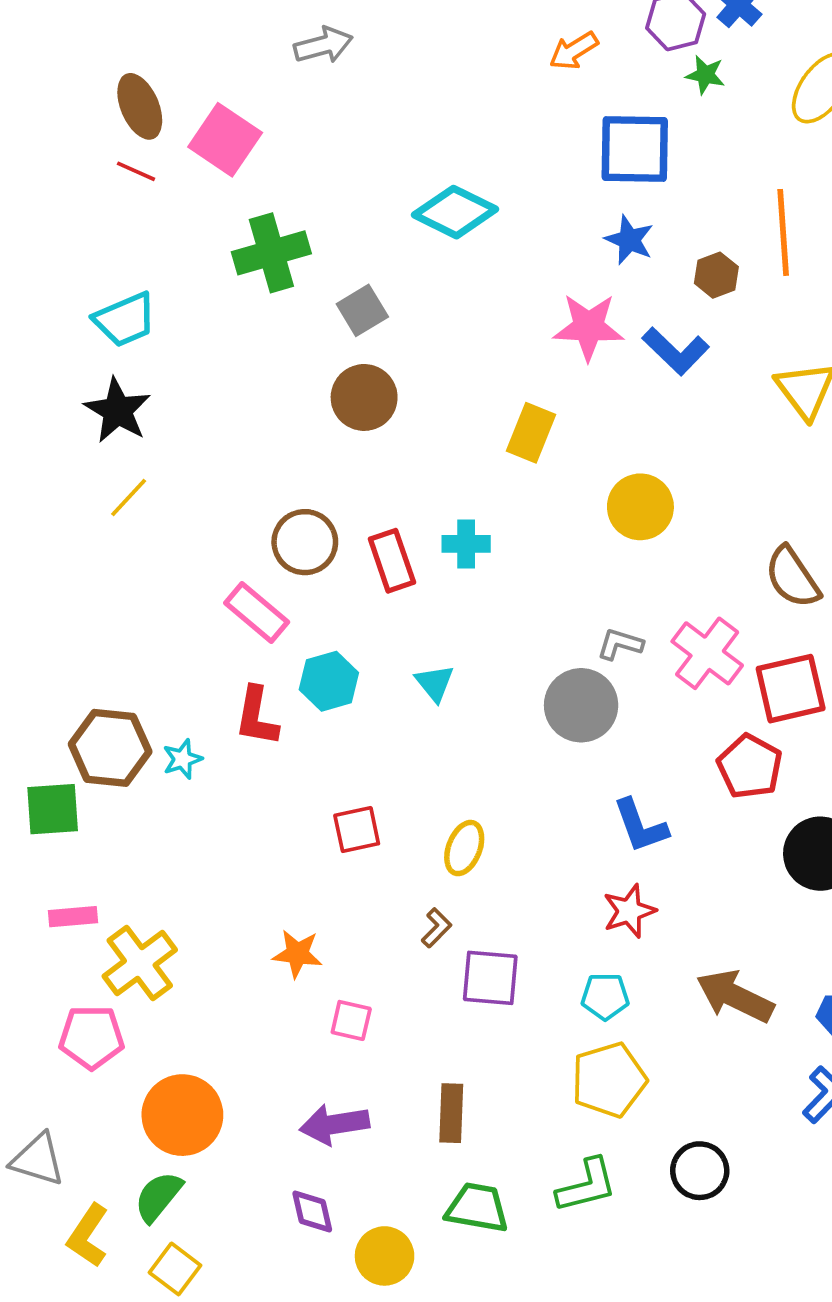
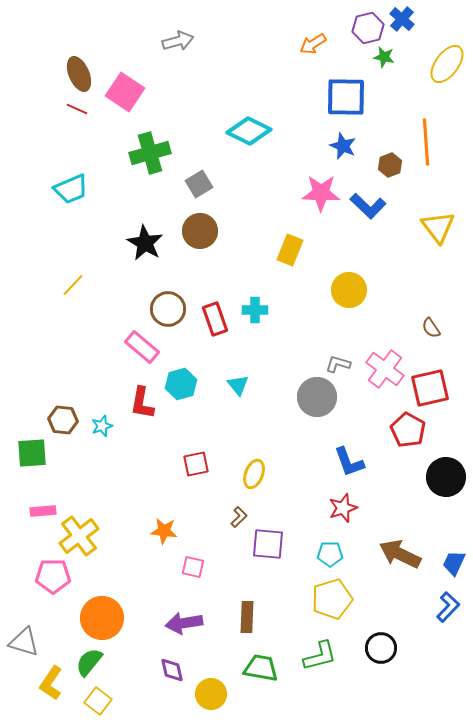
black star: (118, 410) -> (145, 243), moved
brown semicircle: (792, 577) -> (431, 328), size x0.6
brown hexagon: (110, 748) -> (63, 420), size x0.7

